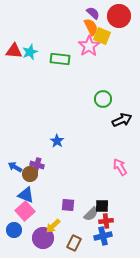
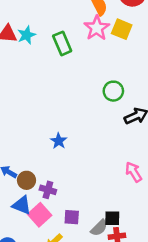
yellow square: (102, 36) -> (122, 29), moved
green rectangle: (60, 59) -> (62, 43), turned 60
purple cross: (37, 165) -> (48, 190), moved
pink square: (25, 211) -> (40, 215), moved

